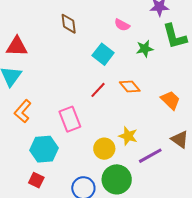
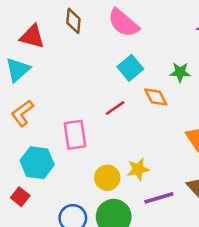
brown diamond: (69, 24) -> (73, 21), moved
pink semicircle: (122, 25) -> (123, 23), moved, size x1.8
orange diamond: (130, 86) -> (156, 97), moved
yellow star: (128, 136) -> (138, 169), turned 30

